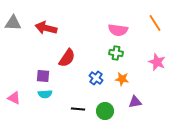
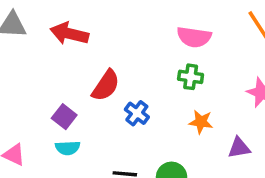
purple square: (43, 76) -> (64, 117), turned 32
blue cross: (96, 78) -> (137, 113), moved
purple triangle: (135, 102) -> (239, 148), moved

